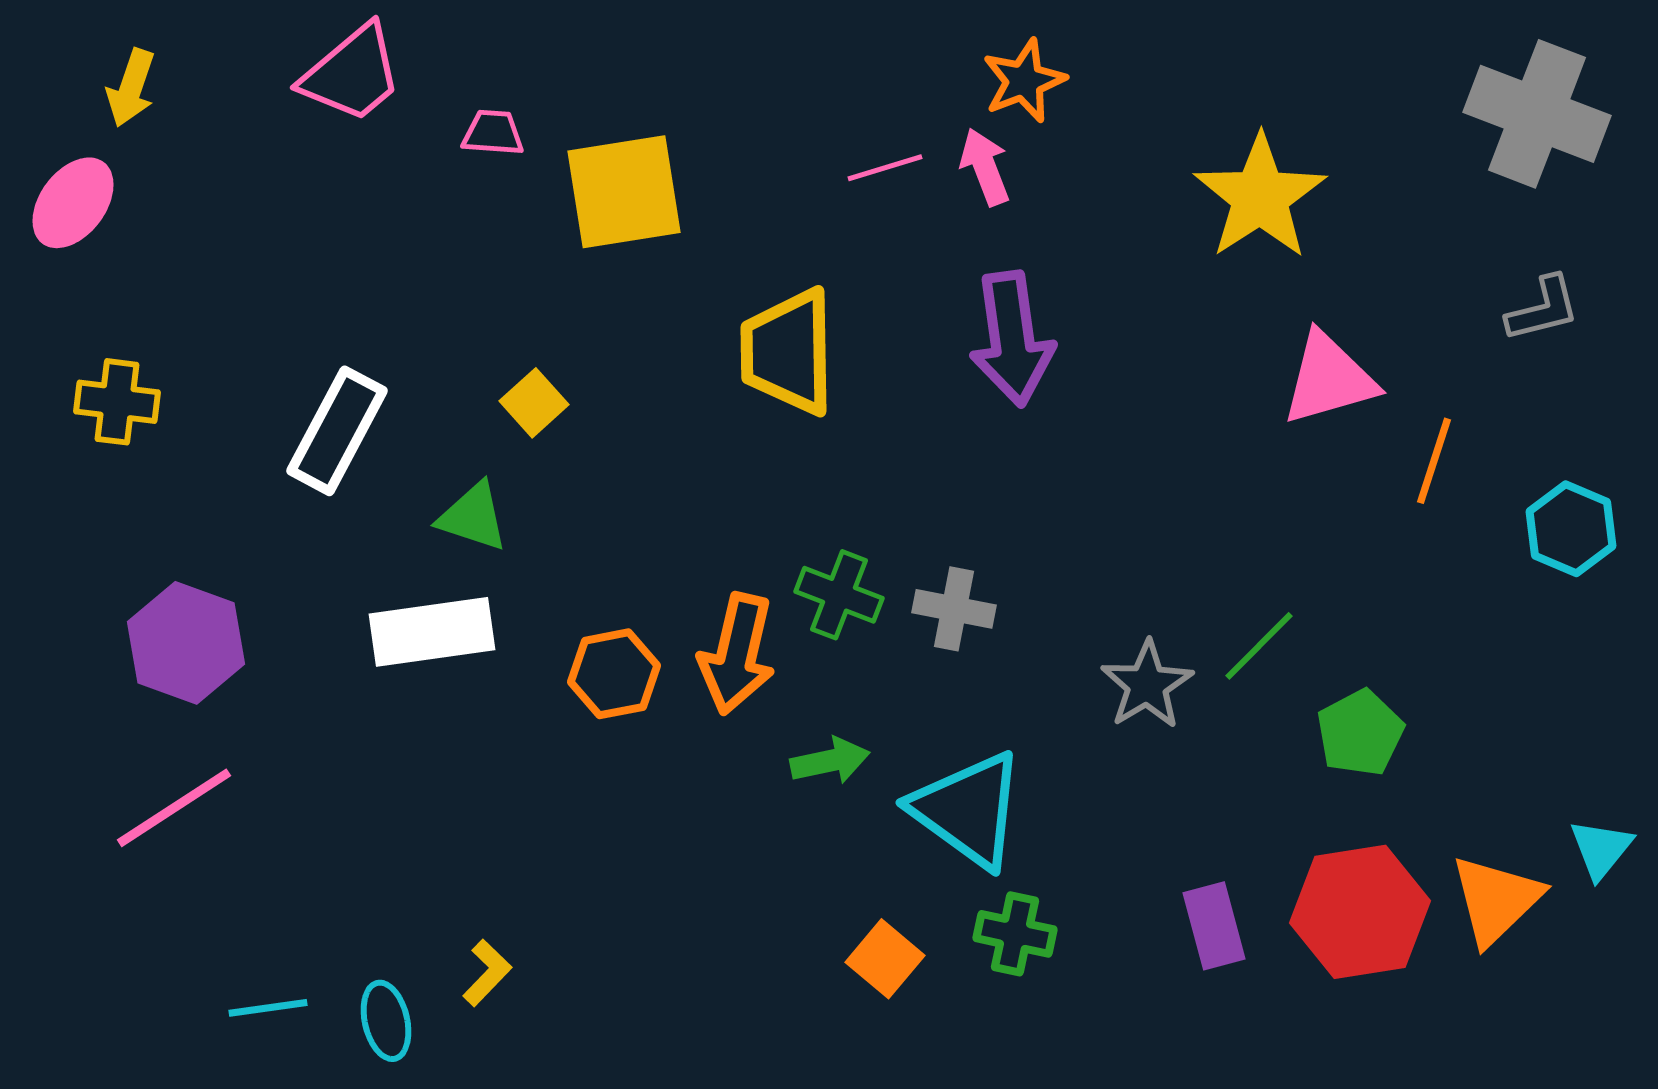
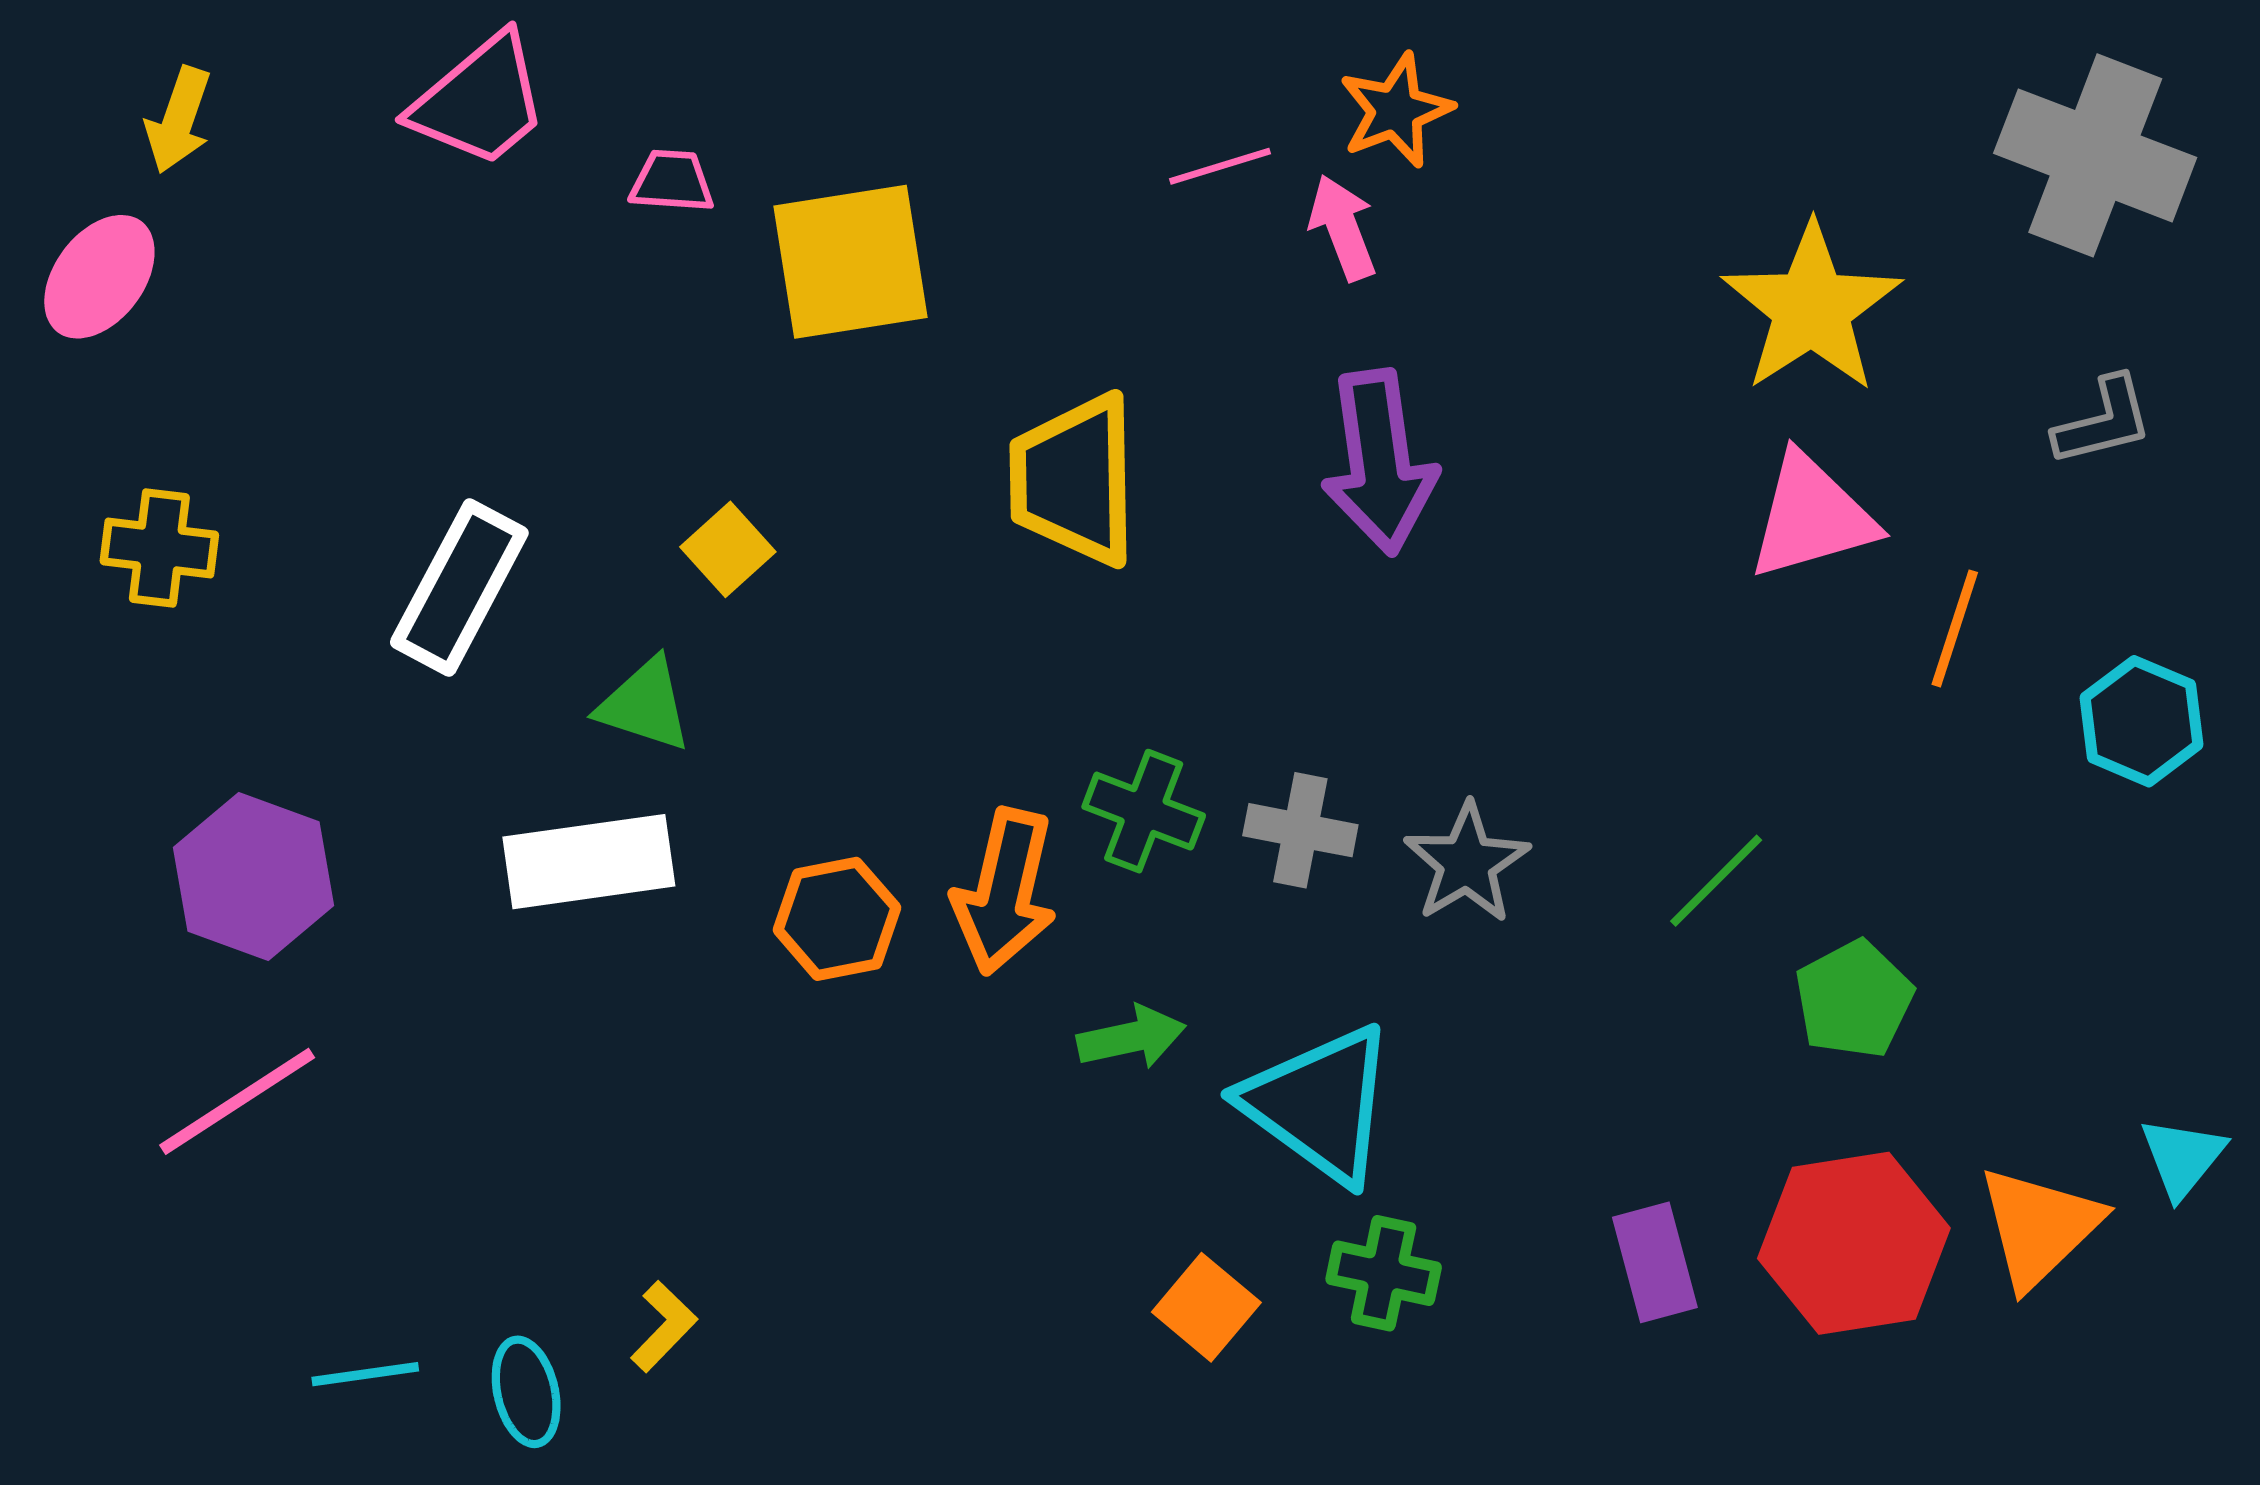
pink line: (885, 168) -> (1220, 166), moved
yellow star: (1260, 197) -> (1812, 308), moved
gray star: (1147, 685) -> (1467, 863), moved

